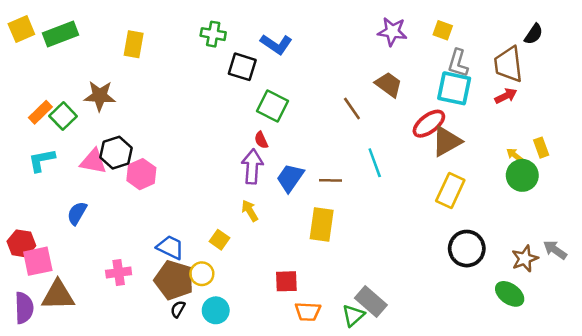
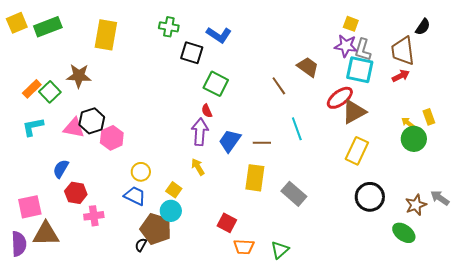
purple star: (392, 32) -> (346, 46), moved
yellow rectangle: (134, 44) -> (106, 35), size x1.4
red hexagon: (21, 243) -> (76, 193), moved
yellow circle: (202, 274) -> (141, 172), moved
brown pentagon: (174, 280) -> (156, 229), moved
red square: (286, 281) -> (227, 223), turned 30
gray rectangle: (371, 302) -> (294, 194), moved
cyan circle: (216, 310) -> (171, 211), moved

